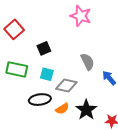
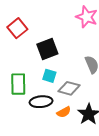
black square: (44, 48) -> (47, 49), size x1.5
green rectangle: (17, 69) -> (18, 84), moved, turned 75

